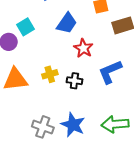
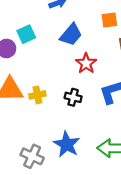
yellow cross: (50, 74) -> (37, 95), moved
gray cross: (43, 127) -> (32, 156), moved

